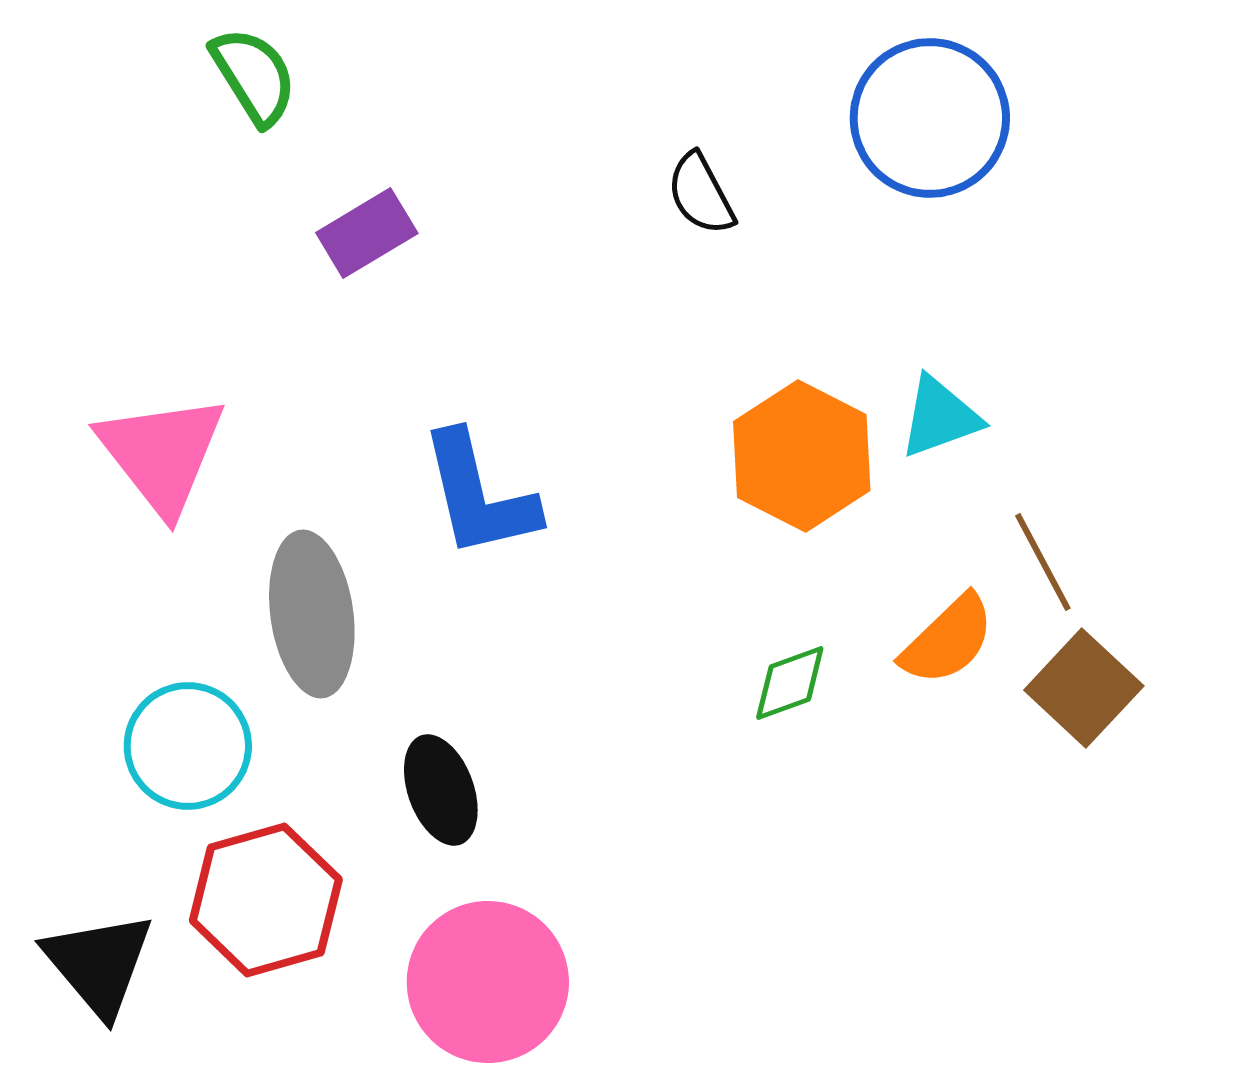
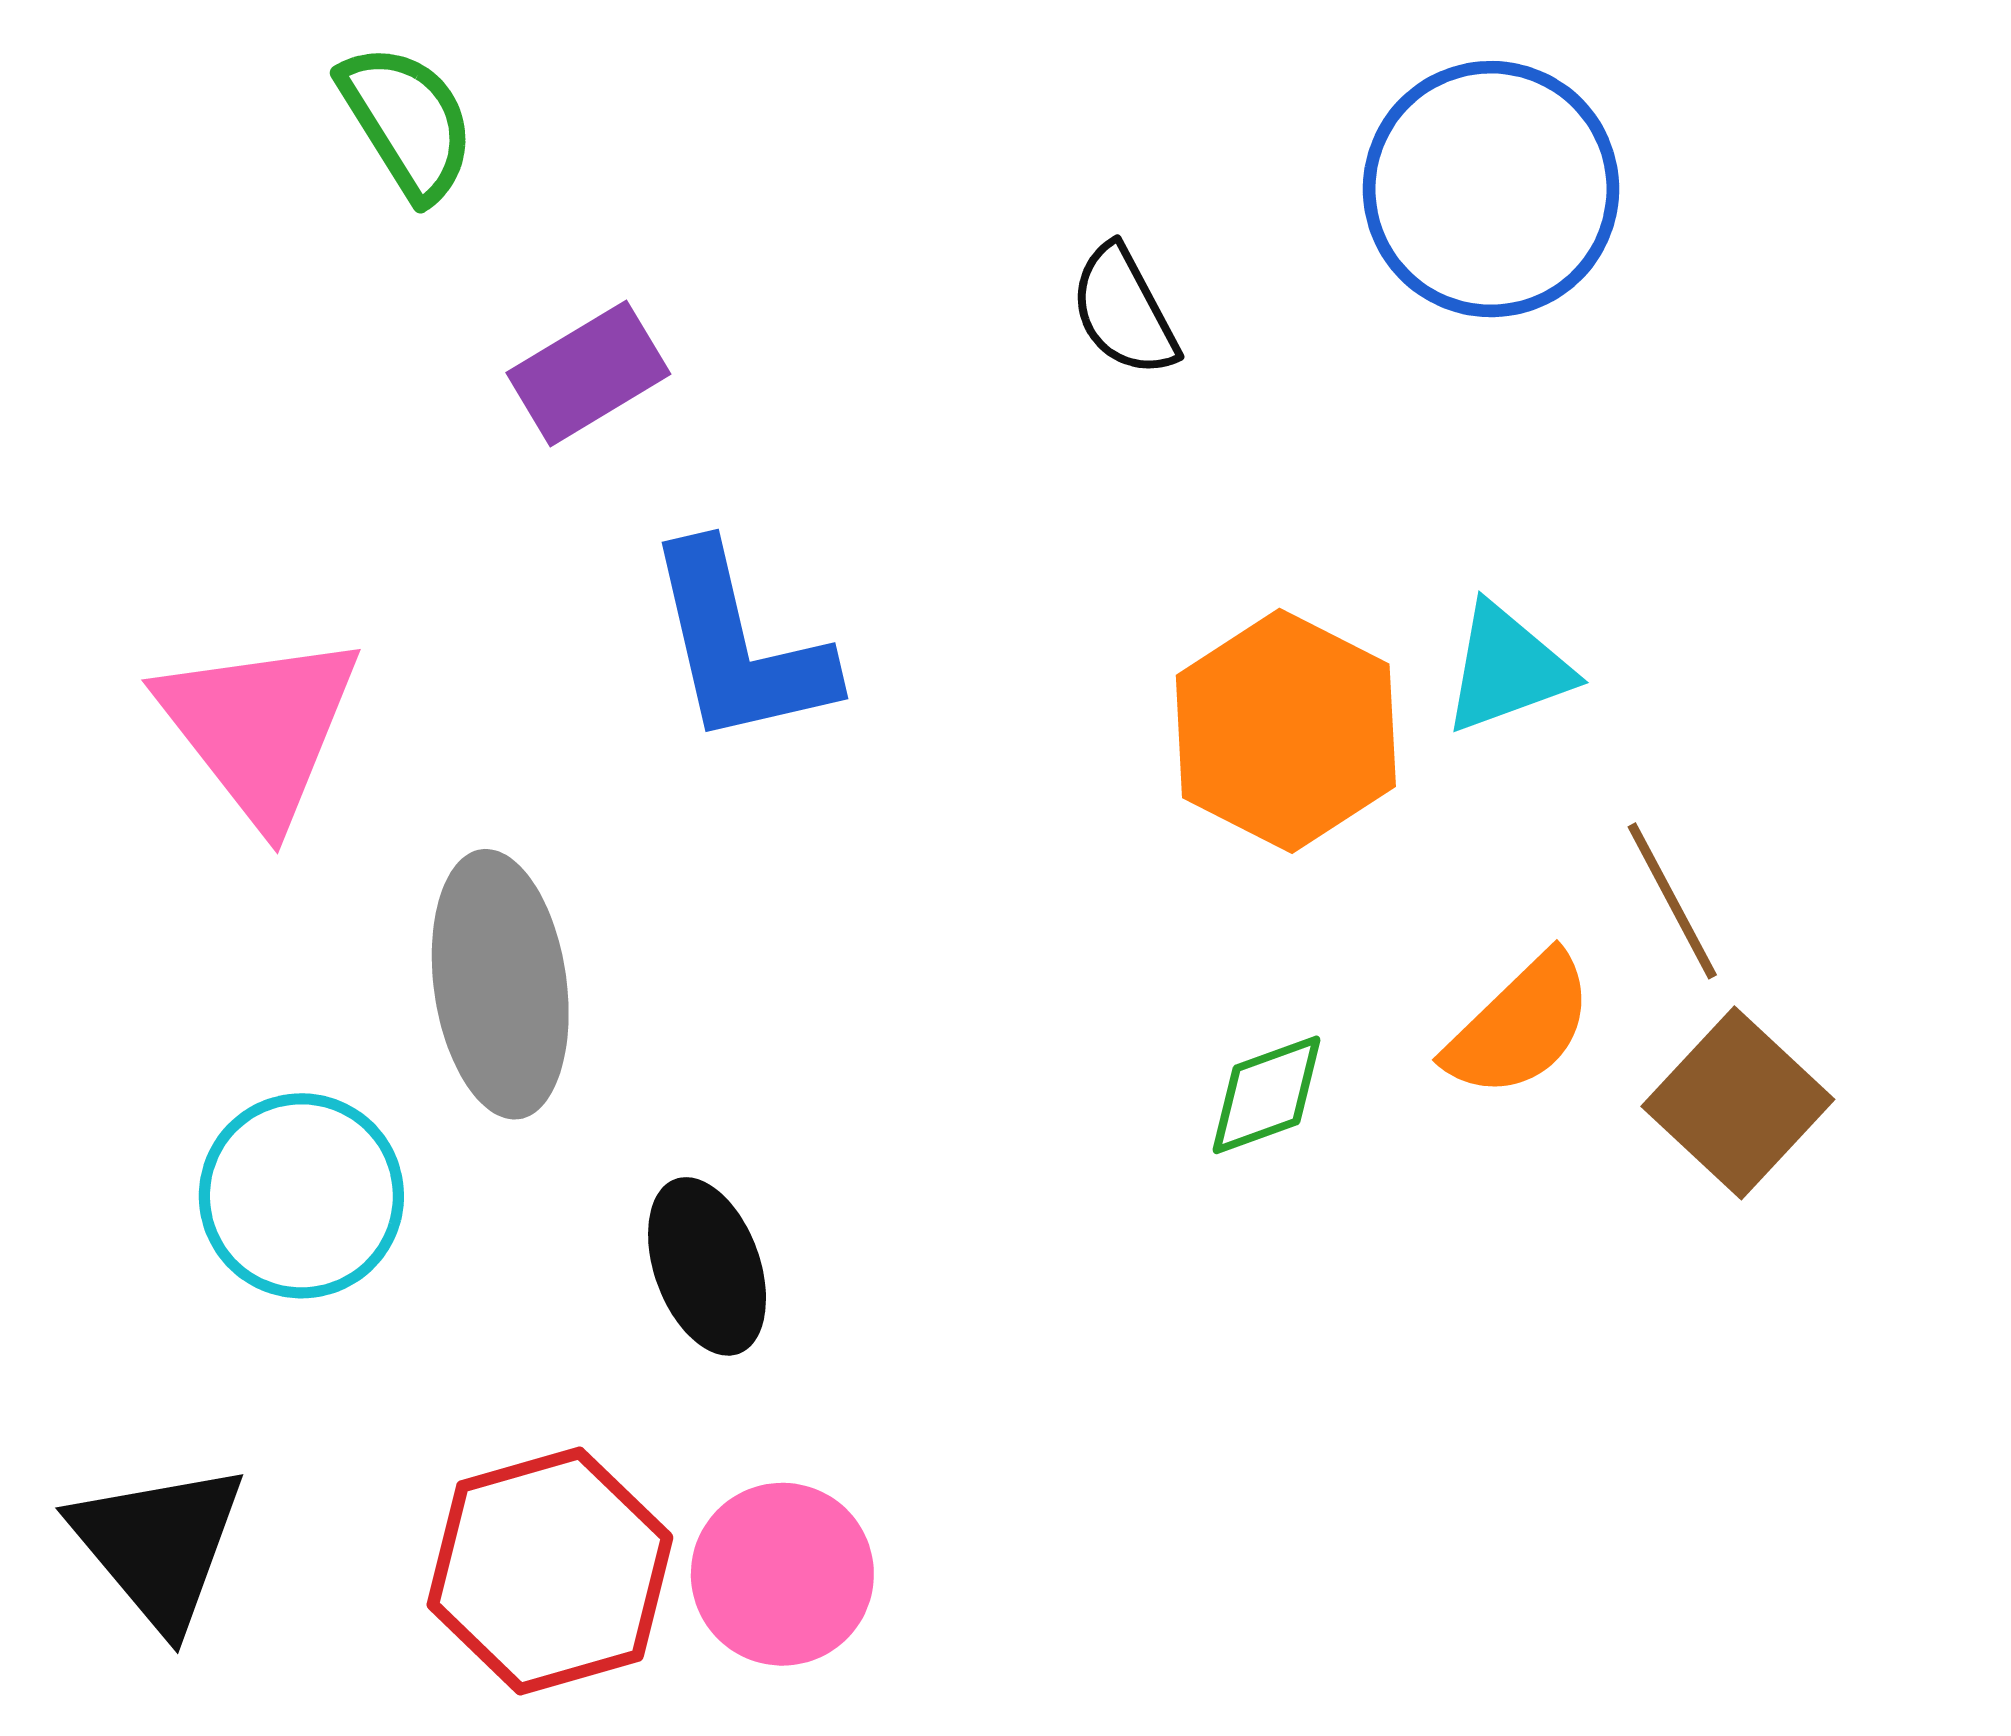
blue L-shape: (479, 495) -> (739, 646), moved
red hexagon: (266, 900) -> (550, 1571), moved
pink circle: (488, 982) -> (782, 1574), size x0.7

